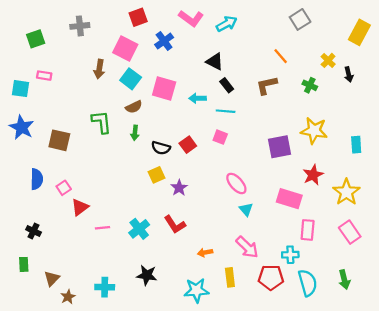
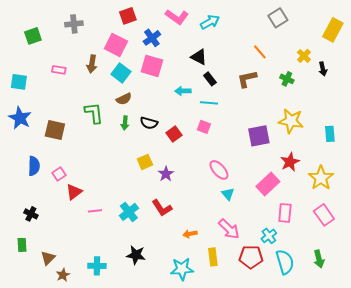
pink rectangle: (44, 76) -> (59, 70), moved
pink square: (164, 89) -> (152, 66), moved
black semicircle: (161, 148) -> (149, 123), moved
pink rectangle: (289, 199) -> (268, 184), turned -60
cyan cross: (290, 255) -> (269, 236), turned -35

